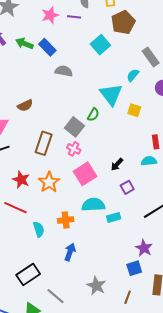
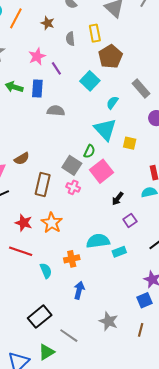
purple line: (74, 17) -> (56, 68), moved, turned 56
blue rectangle: (47, 47) -> (37, 89), turned 54
cyan semicircle: (133, 75) -> (112, 103), moved
brown semicircle: (25, 106) -> (22, 159), moved
pink square: (85, 174) -> (102, 171), moved

